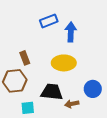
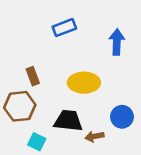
blue arrow: (71, 32) -> (117, 42), moved
cyan square: (28, 108) -> (37, 142), turned 32

